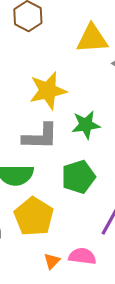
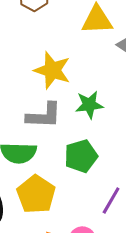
yellow star: (48, 91) -> (52, 70), turned 30

